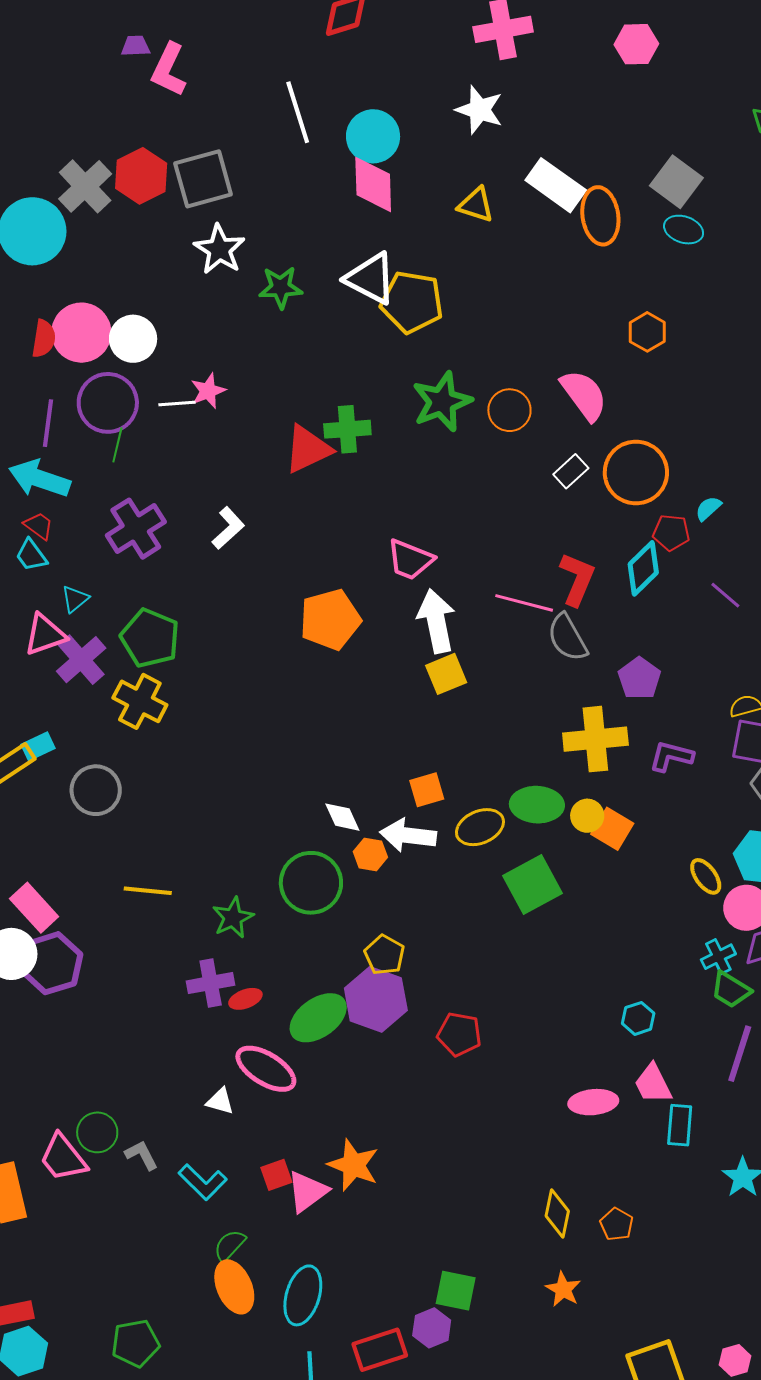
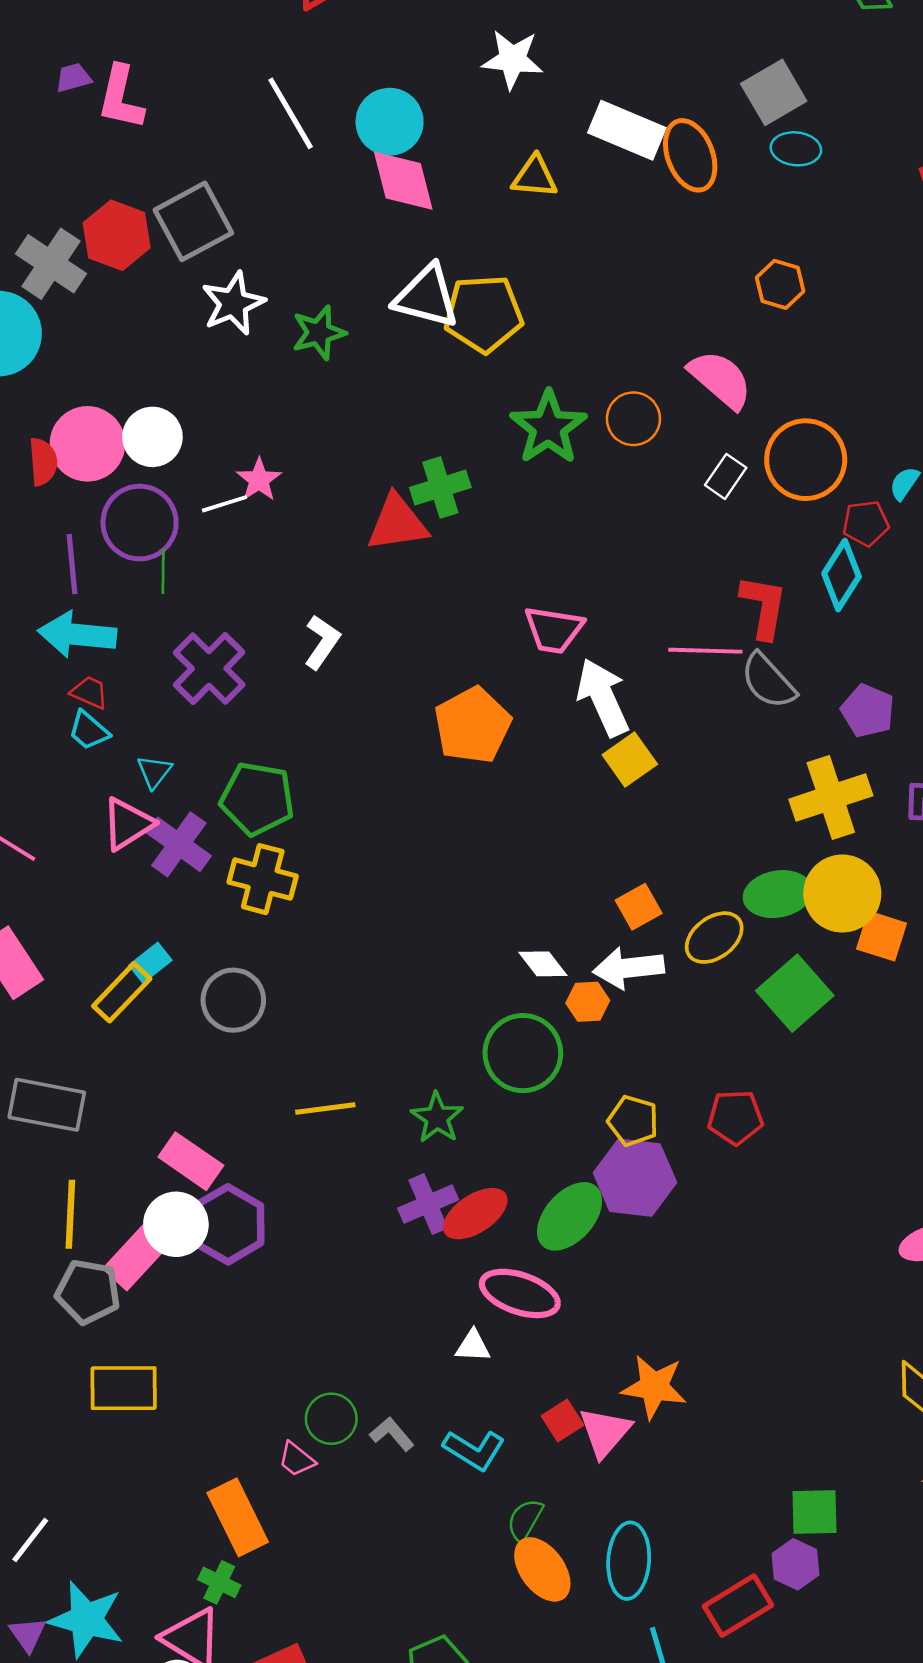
gray square: (676, 182) -> (774, 92), turned 36
white star: (219, 249) -> (233, 303), turned 30
red triangle: (308, 449) -> (397, 523), turned 30
yellow circle: (587, 816) -> (842, 894), size x1.8
orange square: (612, 829) -> (882, 936), moved
red ellipse: (245, 999) -> (475, 1214), size x1.6
red pentagon: (459, 1034) -> (735, 1117), moved
pink trapezoid: (63, 1158) -> (297, 1459), size x0.6

